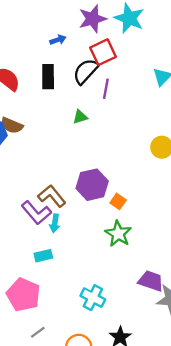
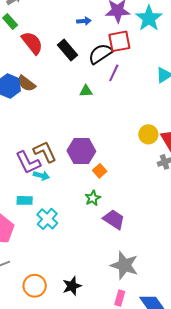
black rectangle: (48, 77) -> (68, 50), turned -55
cyan arrow: (55, 223) -> (41, 176), turned -98
green star: (118, 234) -> (93, 198), size x0.7
purple trapezoid: (151, 281) -> (114, 219), moved
cyan cross: (93, 298) -> (47, 219), moved

